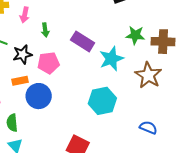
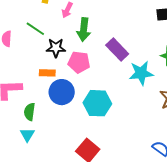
green arrow: (45, 30) -> (84, 30), size x1.6
cyan hexagon: (102, 101) -> (97, 103), moved

